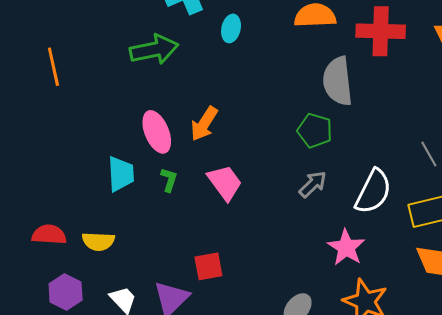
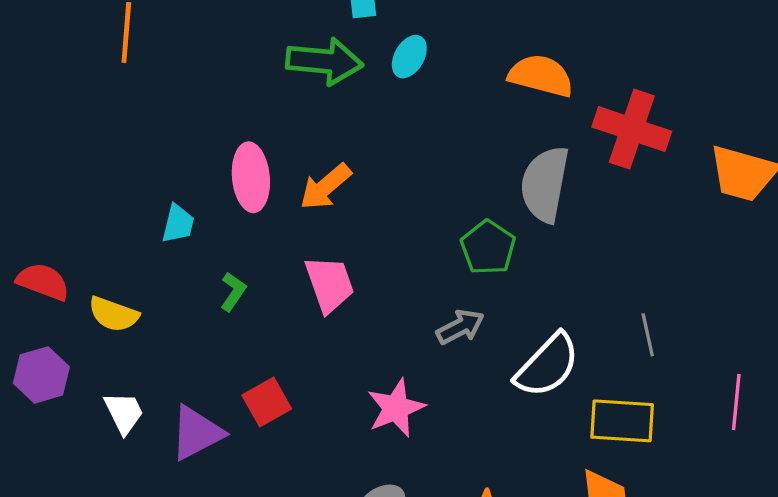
green arrow: (154, 50) -> (324, 61), moved
cyan trapezoid: (121, 174) -> (178, 224), size x0.7
green L-shape: (169, 180) -> (233, 292), moved
pink star: (346, 247) -> (396, 408), moved
red square: (208, 266) -> (267, 402), turned -36

